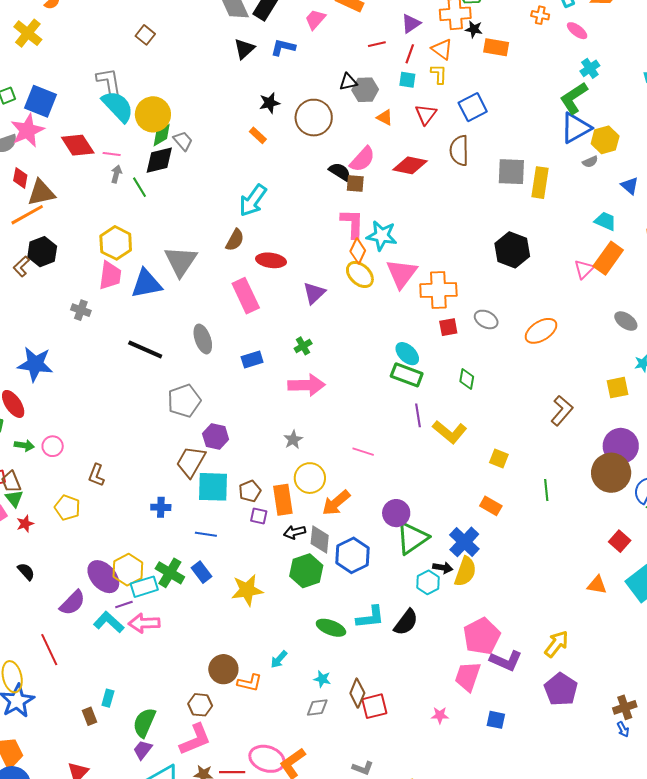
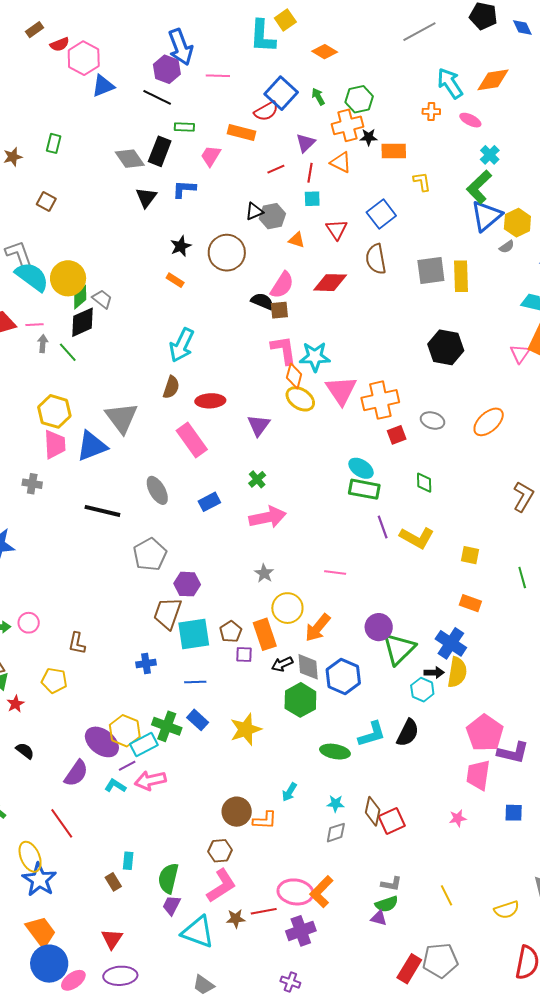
yellow L-shape: (439, 74) -> (422, 182), moved
cyan L-shape: (109, 622) -> (115, 786), size x0.7

